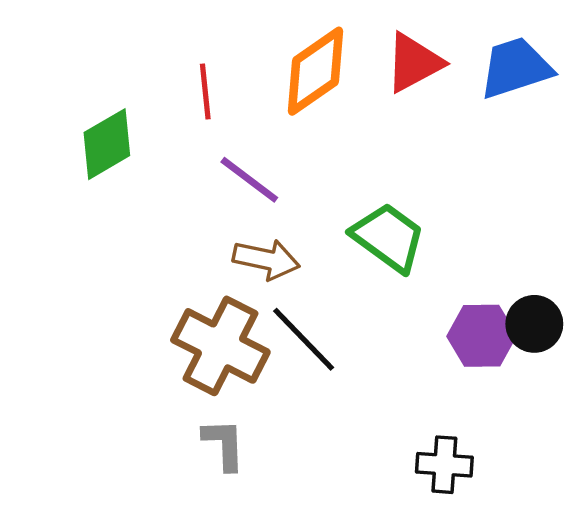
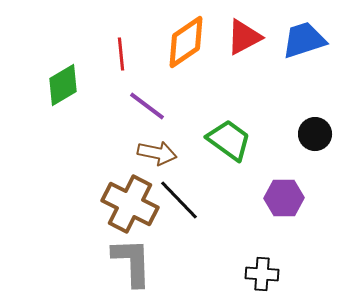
black circle: (534, 324) -> (315, 134), moved
gray L-shape: (224, 444) -> (132, 262), size x1.6

